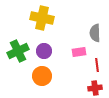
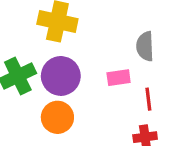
purple circle: (44, 51) -> (61, 76), size x1.5

